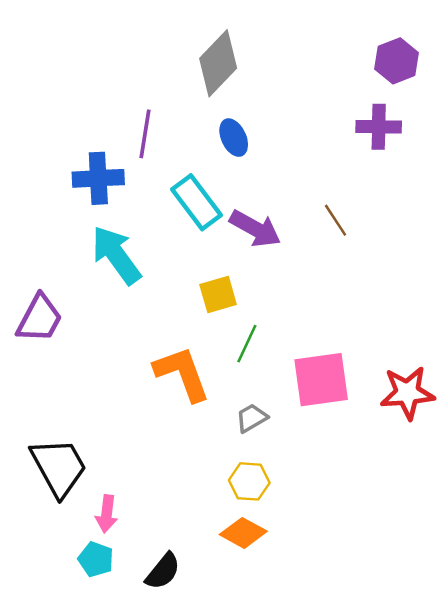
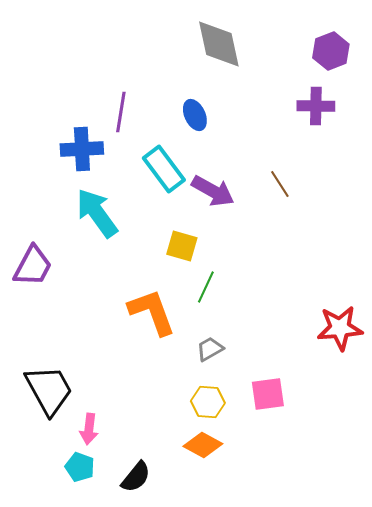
gray diamond: (218, 63) -> (219, 44), moved, turned -56
yellow square: (218, 295) -> (182, 246), turned 32
pink square: (321, 380) -> (268, 394), moved, size x0.7

